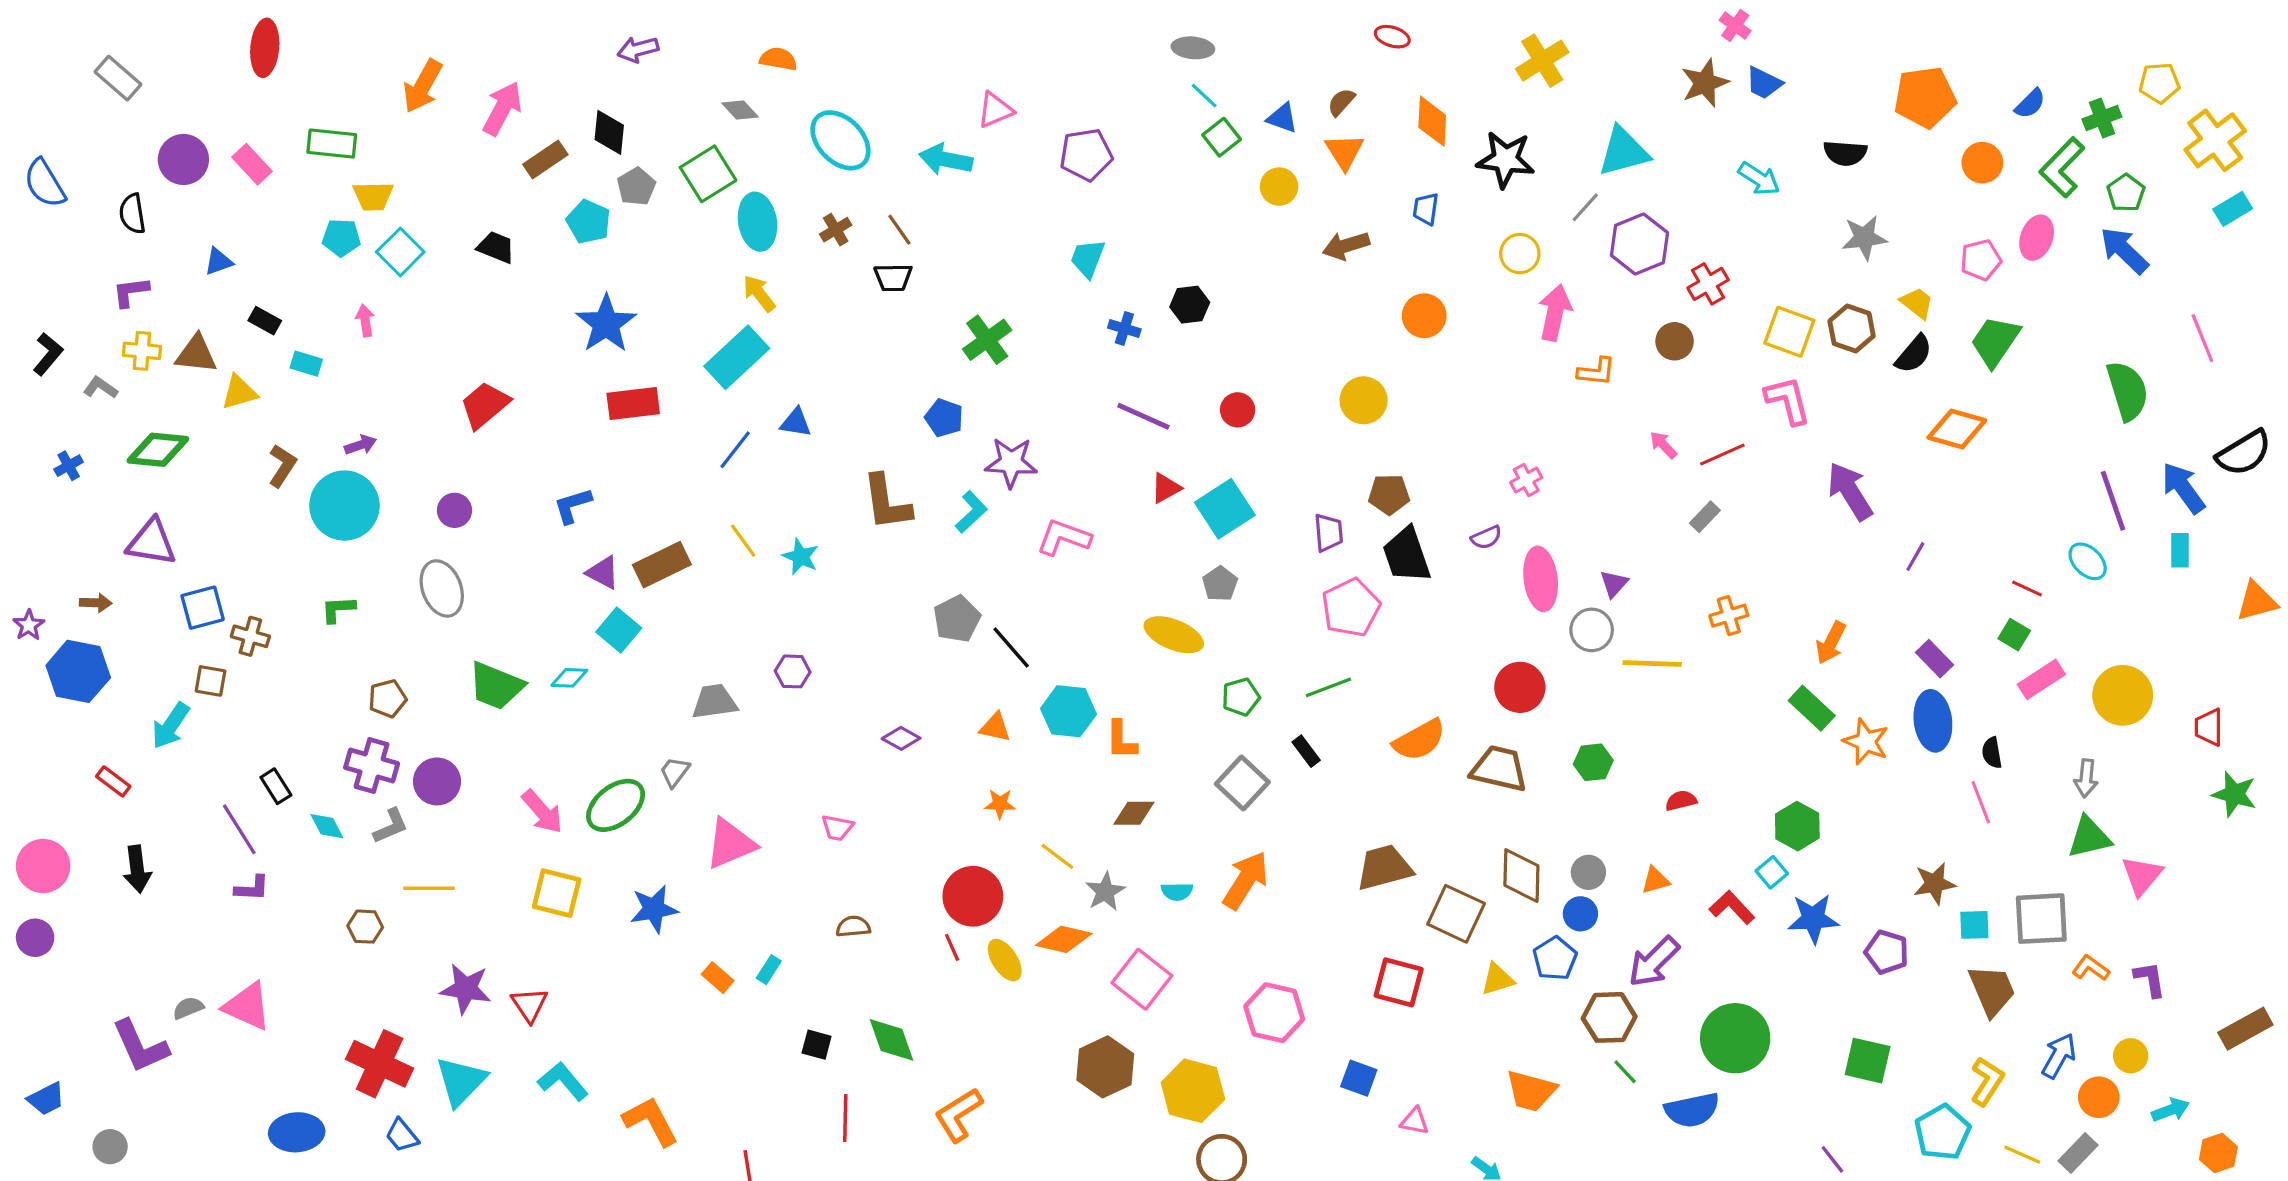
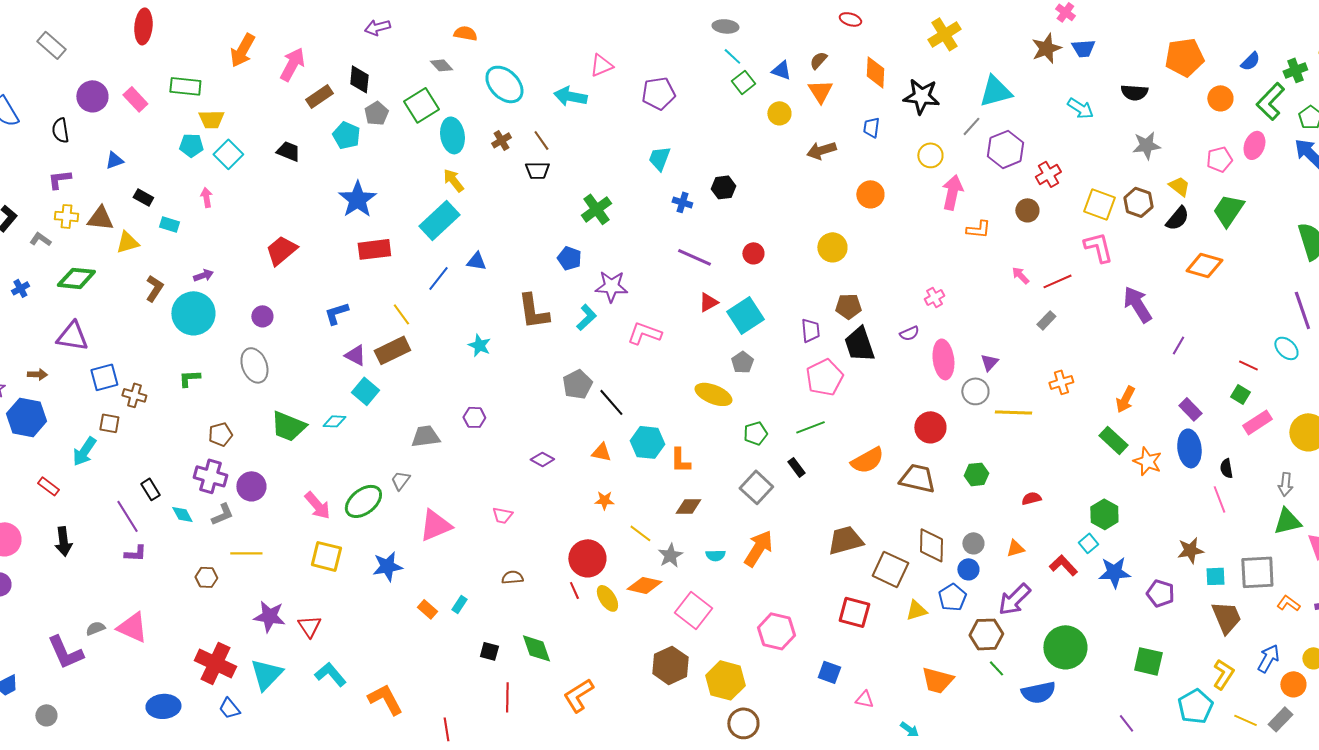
blue trapezoid: (1764, 83) -> (1083, 48), turned -30
yellow line: (743, 541) -> (401, 314), moved

